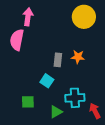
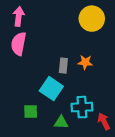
pink arrow: (28, 17) -> (19, 16), moved
cyan square: (47, 81) -> (51, 89), size x1.5
green triangle: (56, 112) -> (61, 122), turned 32

